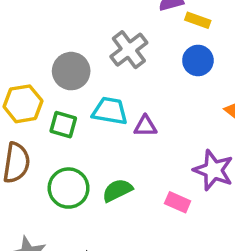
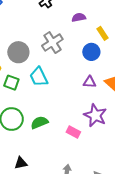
yellow rectangle: (198, 20) -> (102, 33), moved, turned 32
cyan trapezoid: (110, 111) -> (39, 77), turned -130
purple triangle: (145, 126) -> (90, 82), moved

